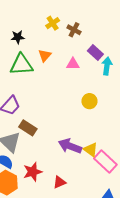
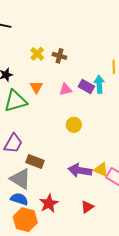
purple rectangle: (95, 52) -> (86, 87), moved
yellow circle: (89, 101) -> (74, 125), moved
red triangle: (60, 182) -> (87, 207), moved

